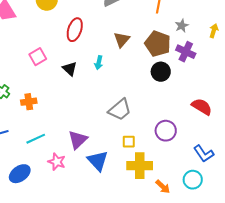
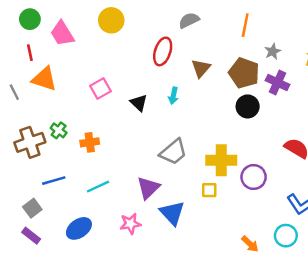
red ellipse: (75, 30) -> (163, 51), moved
gray trapezoid: (120, 110) -> (173, 152), moved
pink star: (57, 162) -> (130, 224), moved, turned -30
yellow cross: (140, 166) -> (221, 160), moved

